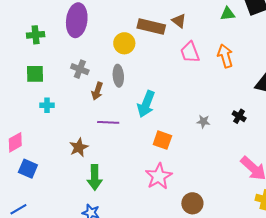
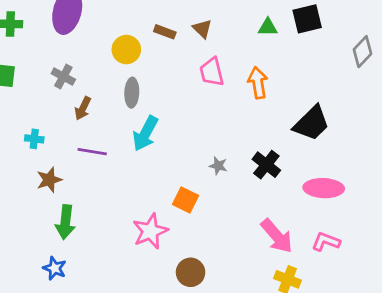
brown rectangle: (151, 27) -> (165, 32), size x0.6
gray ellipse: (118, 76) -> (132, 93), moved
cyan cross: (47, 105) -> (34, 139), moved
black cross: (239, 116) -> (266, 165), size x1.5
orange square: (162, 140) -> (185, 200), moved

